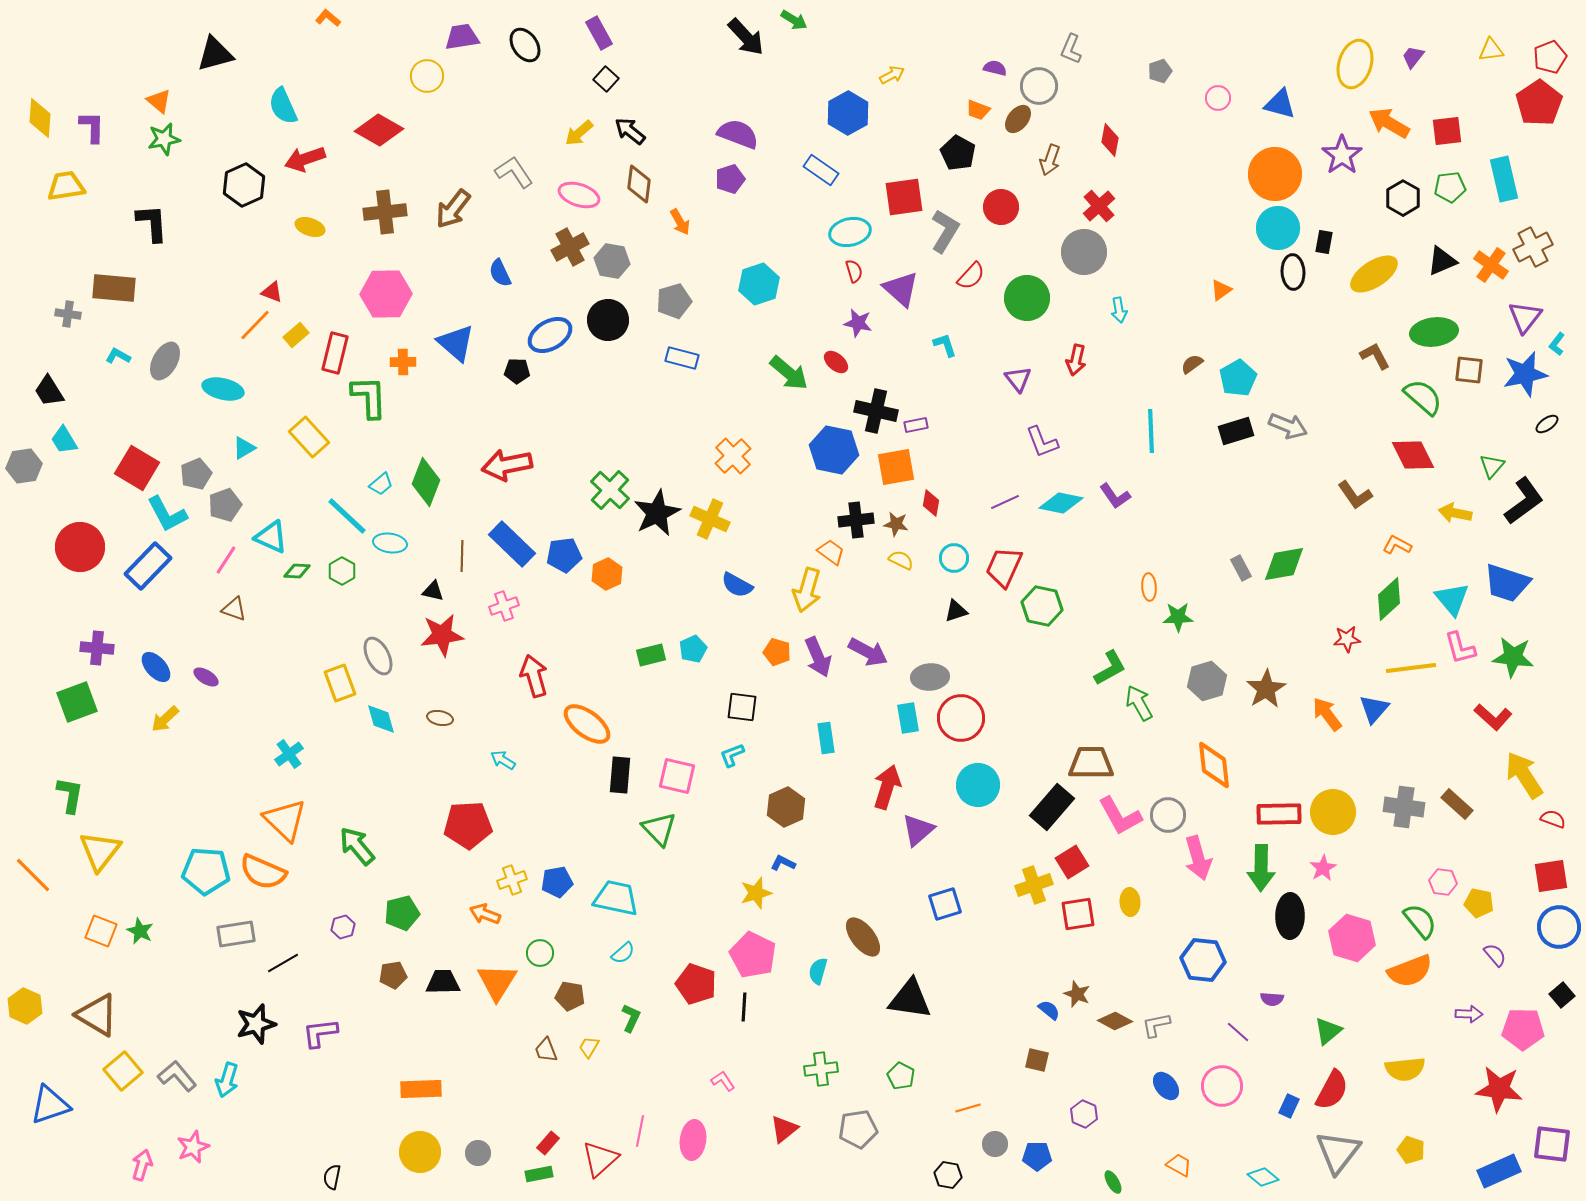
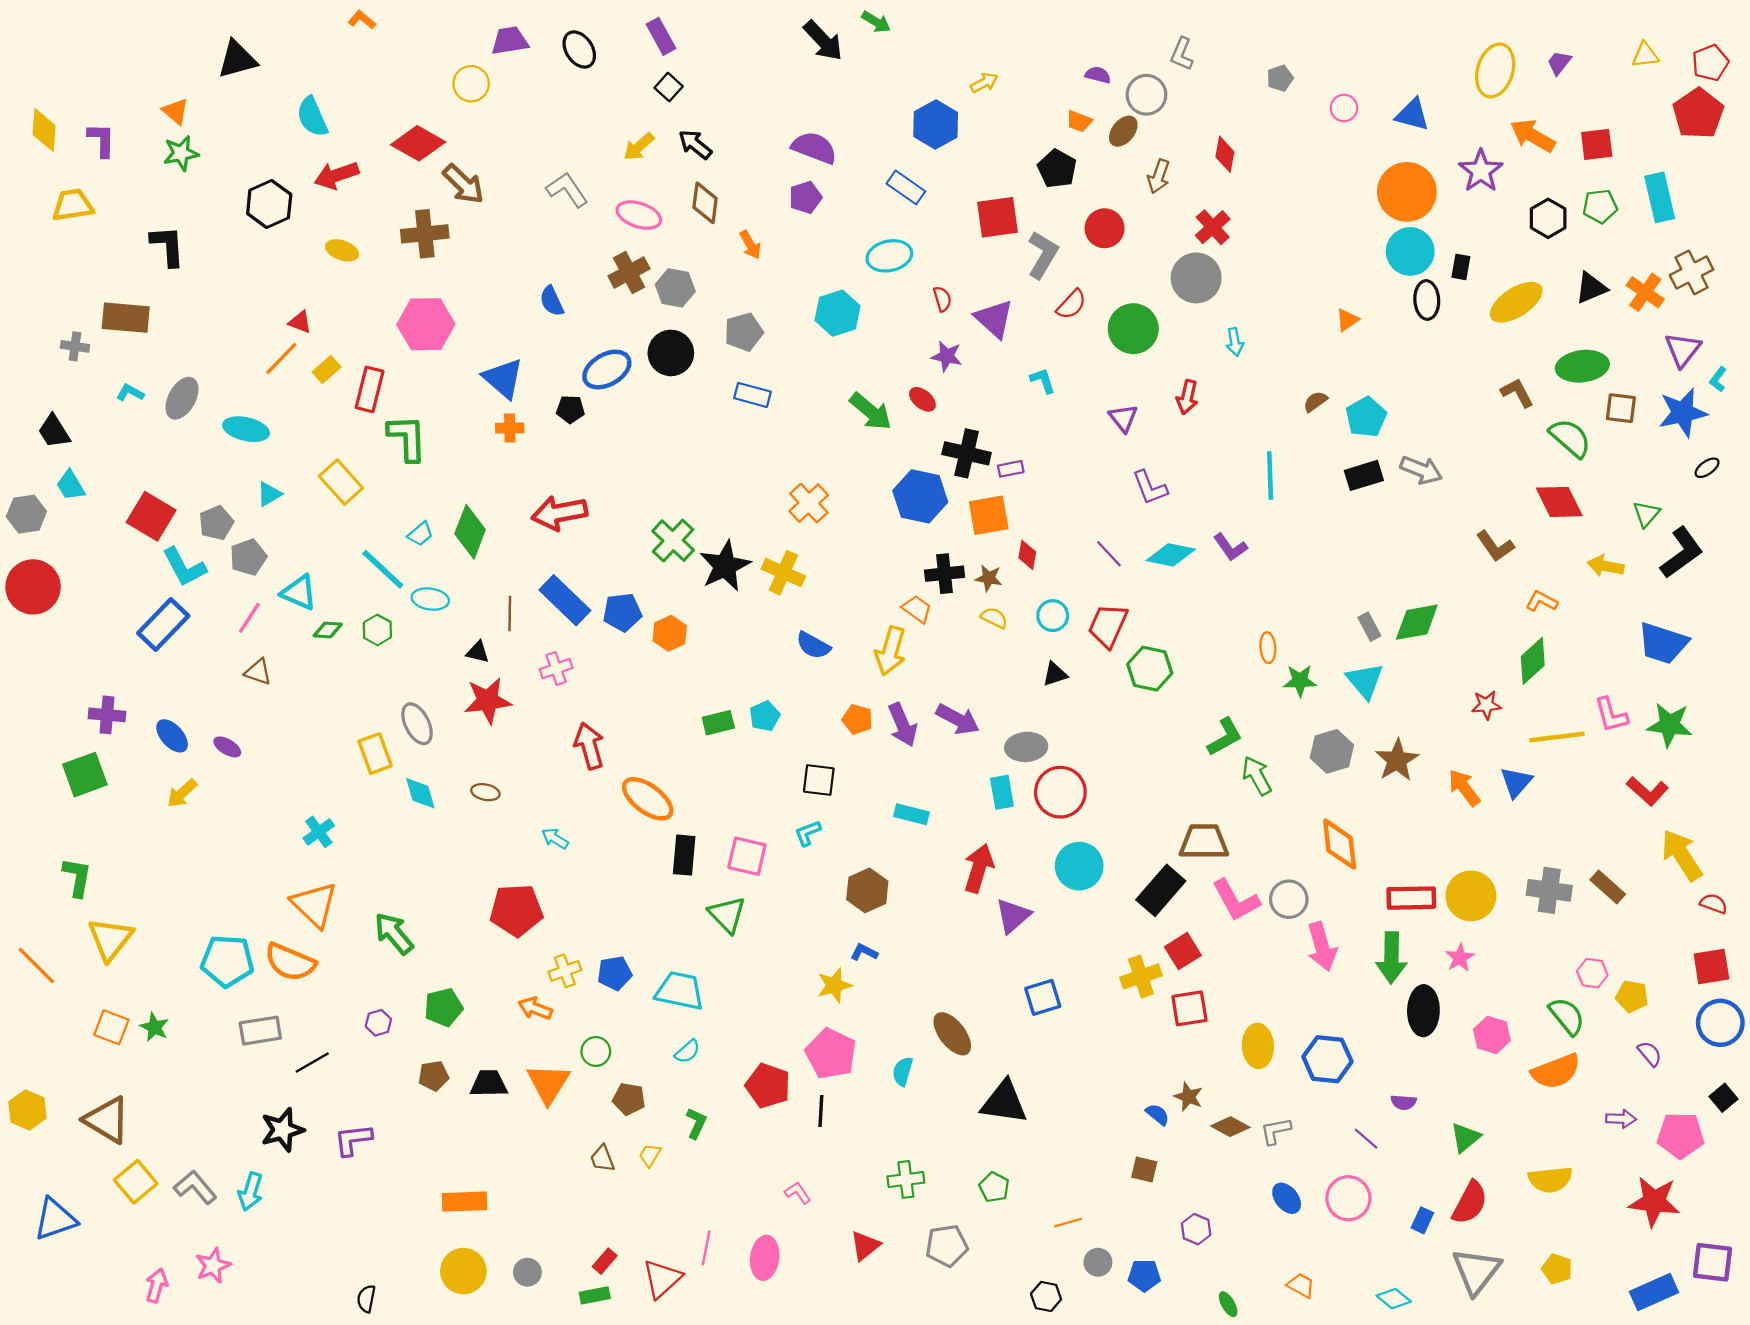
brown arrow: (453, 209) -> (463, 184), moved, turned -84
cyan ellipse: (850, 232) -> (889, 256), moved
orange cross: (403, 362) -> (510, 428), moved
purple line: (1005, 502) -> (1109, 554), turned 72
red circle: (80, 547) -> (33, 587), moved
cyan triangle: (1452, 599) -> (1365, 681), moved
cyan rectangle: (826, 738) -> (911, 814), turned -68
yellow ellipse: (1130, 902) -> (1258, 1046), moved, size x1.4
pink hexagon: (1352, 938) -> (1492, 1035), size x0.7

